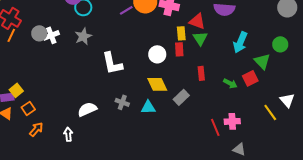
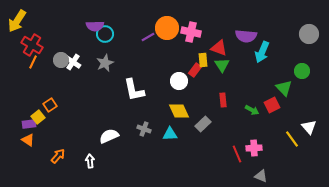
white cross: (51, 35) -> (73, 62), turned -35
cyan arrow: (240, 42) -> (262, 52), moved
red rectangle: (179, 49) -> (195, 70), moved, turned 40
orange square: (28, 108) -> (50, 105), moved

